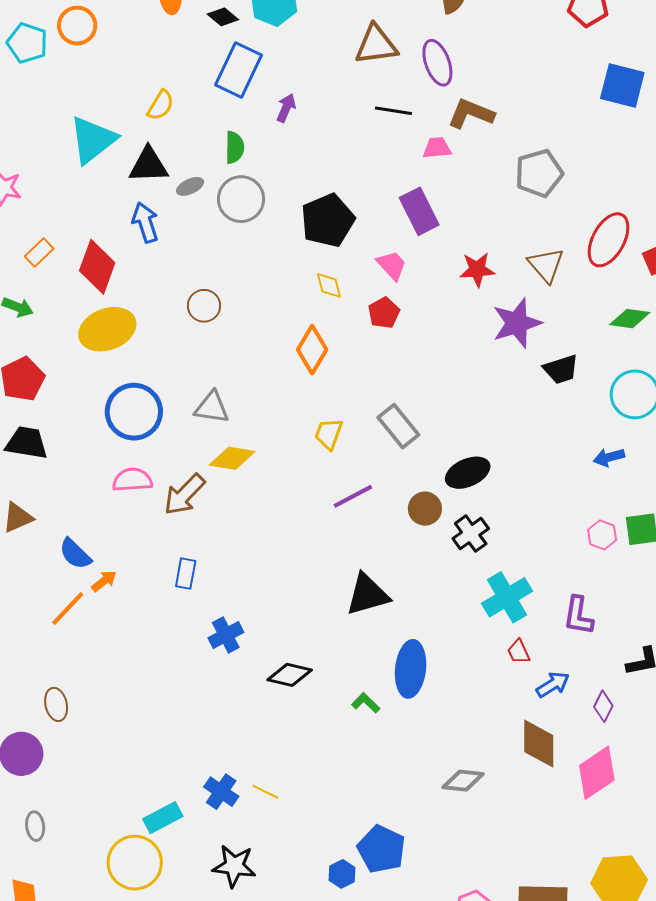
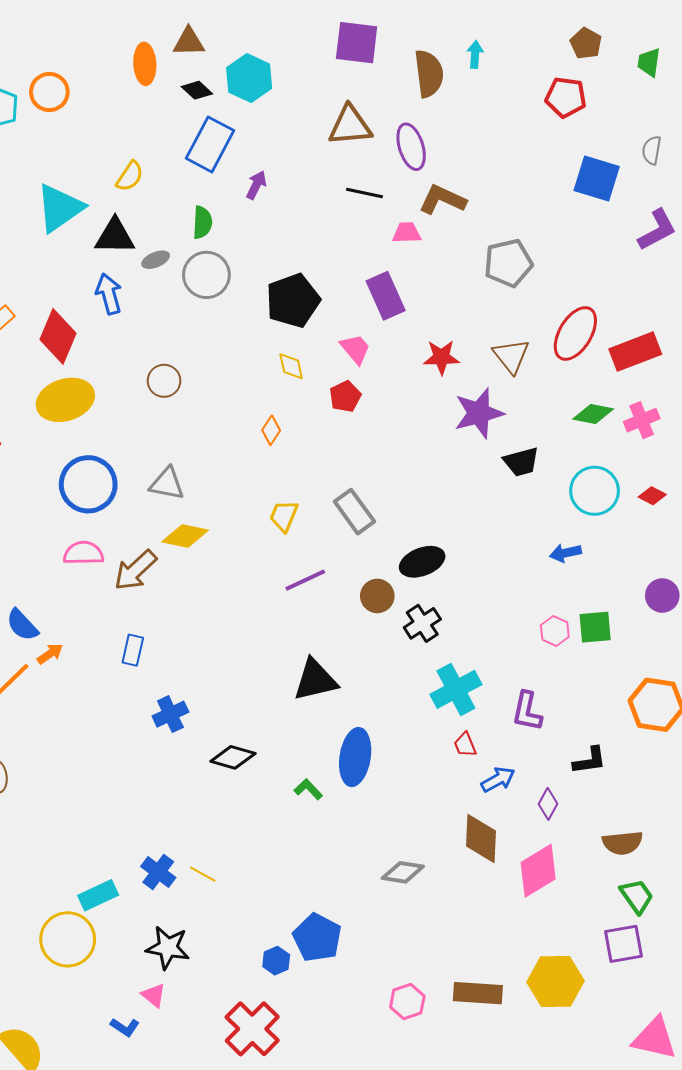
orange diamond: (312, 350) -> (271, 430), size x0.6

